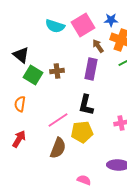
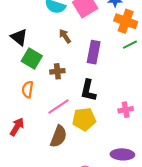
brown arrow: (98, 46) -> (65, 36), moved
brown cross: (57, 71) -> (57, 71), moved
orange semicircle: (20, 104) -> (28, 89), moved

